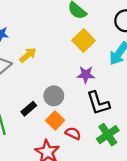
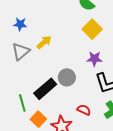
black rectangle: (29, 109) -> (45, 89), size x1.6
orange square: (55, 120) -> (38, 119), moved

